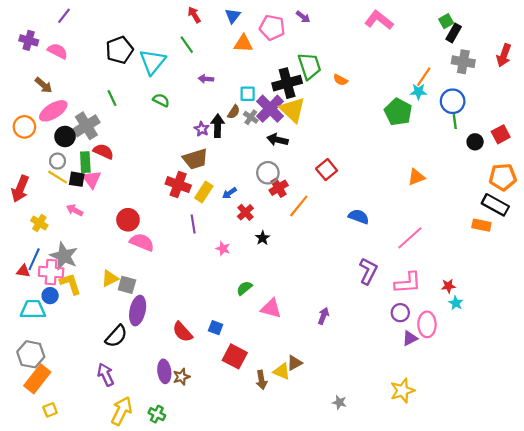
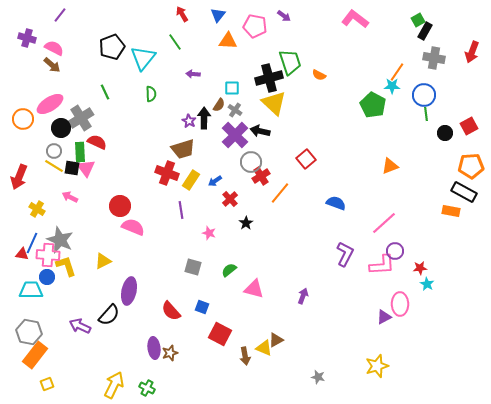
brown arrow: (44, 85) -> (52, 65), moved
green semicircle: (161, 100) -> (151, 94), turned 63
purple cross: (270, 109) -> (235, 135), moved
gray square: (127, 285) -> (193, 267), moved
purple circle: (400, 313) -> (395, 251), moved
purple arrow: (106, 375) -> (80, 326), moved, turned -40

